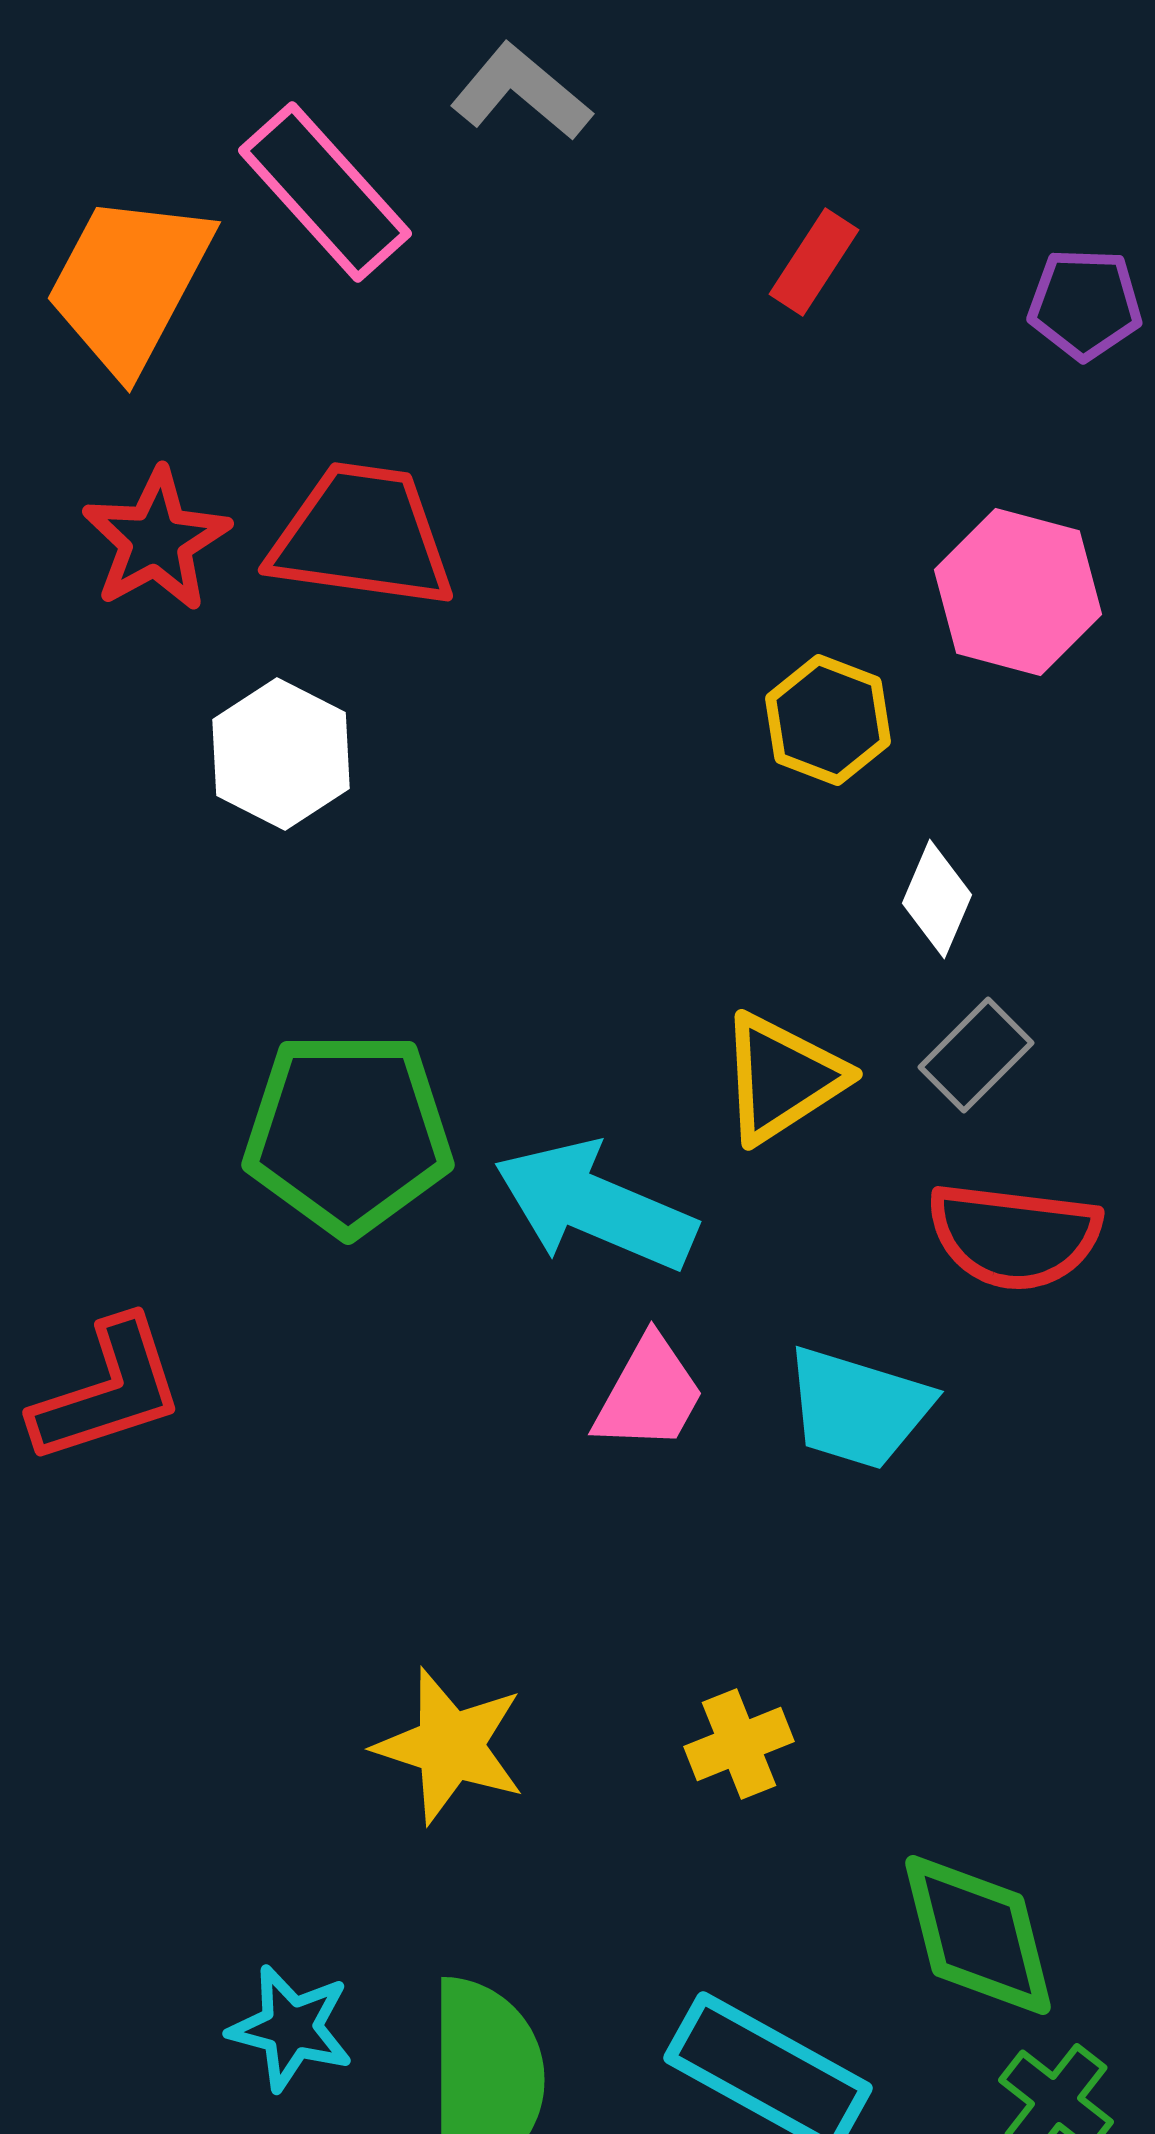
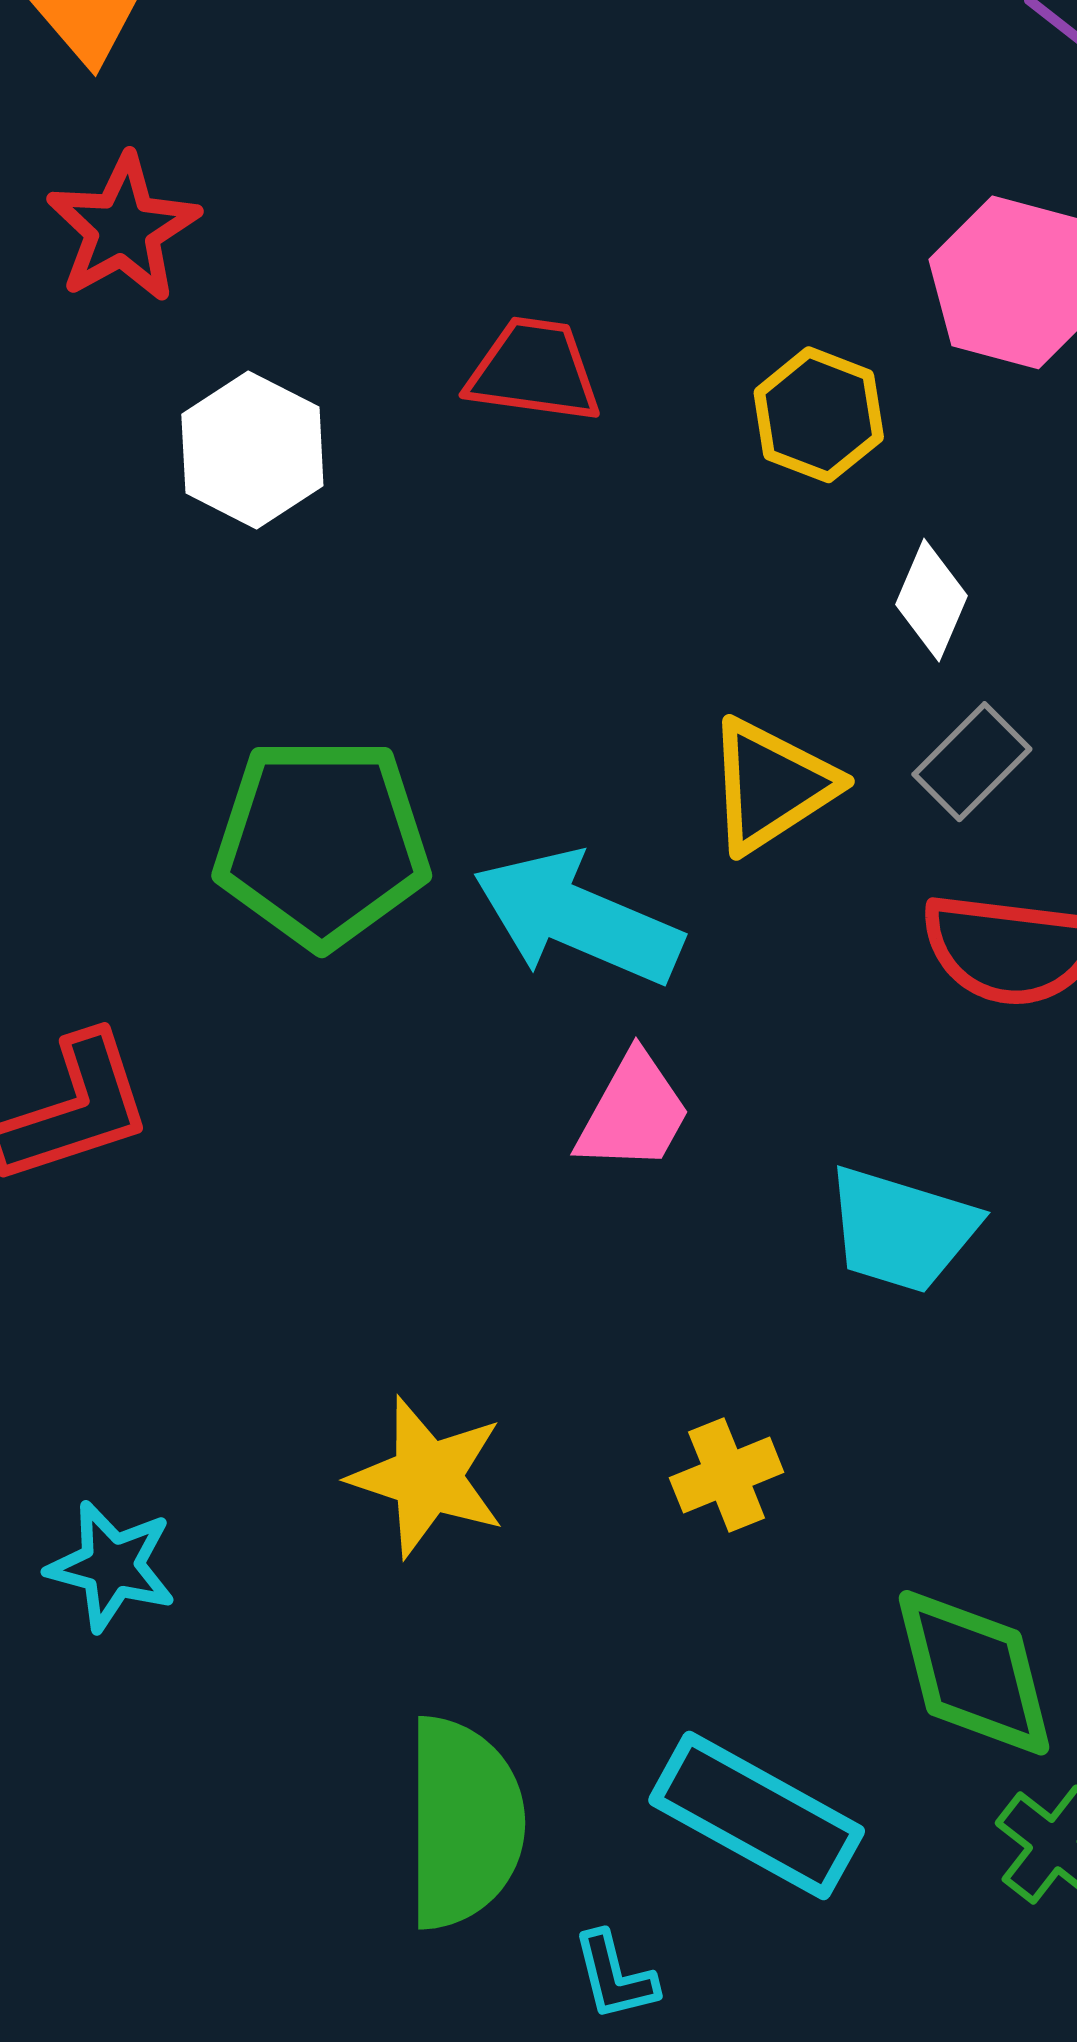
red trapezoid: (362, 536) -> (534, 370), moved, size x0.7
cyan trapezoid: (858, 1408) -> (902, 1230), moved
cyan star: (291, 2028) -> (112, 1566), moved

